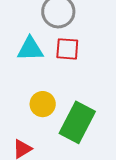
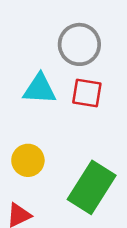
yellow circle: (43, 104) -> (28, 160), moved

